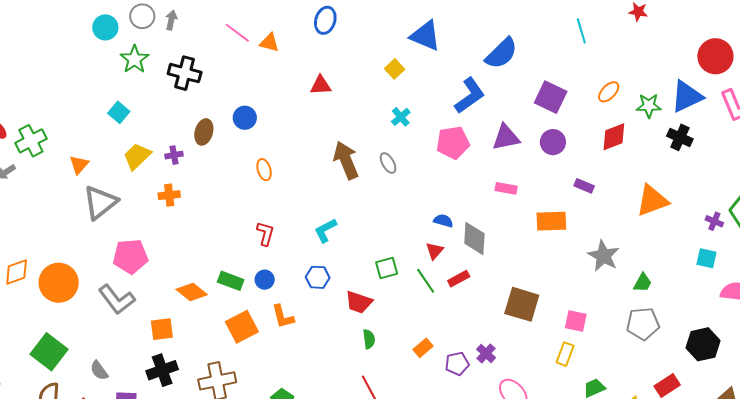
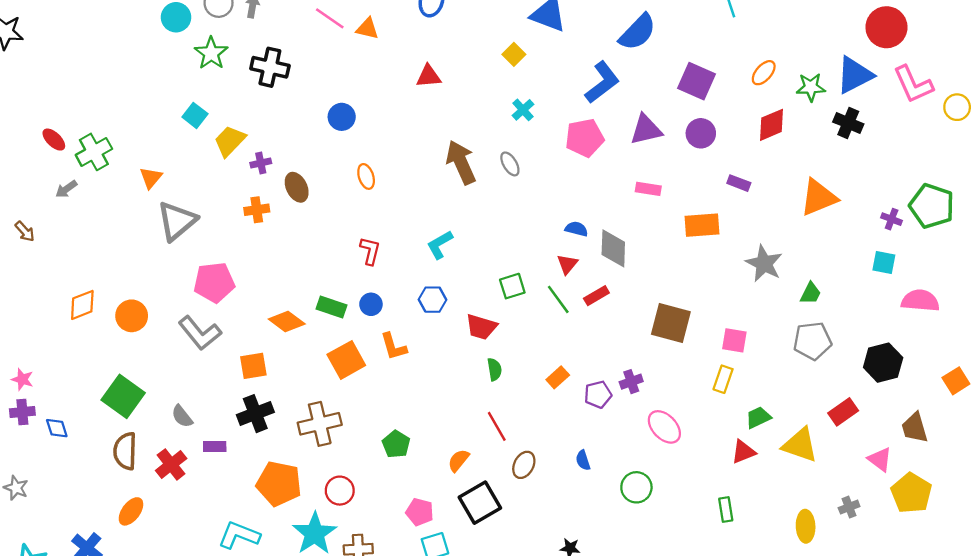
brown ellipse: (204, 132) -> (297, 187), moved, turned -40
yellow trapezoid: (137, 156) -> (230, 141), moved
orange circle: (59, 283) -> (132, 316), size x0.7
purple cross: (486, 353) -> (631, 382), turned 30

